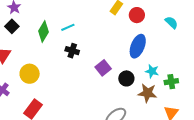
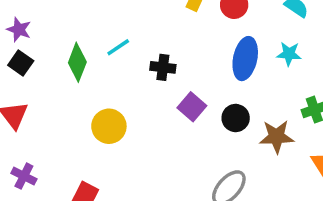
black cross: (72, 51) -> (163, 67), moved
cyan star: (152, 71) -> (289, 54), moved
yellow circle: (30, 74) -> (109, 126), moved

